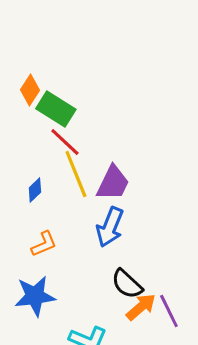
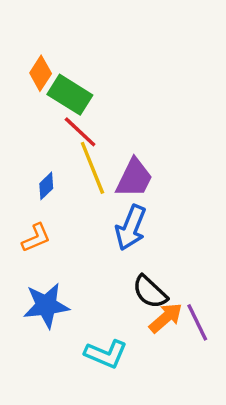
orange L-shape: (44, 244) -> (36, 238), moved

